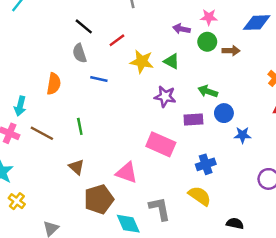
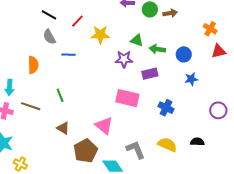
green triangle: (172, 61) -> (137, 40), moved
blue circle: (224, 113) -> (184, 54), moved
blue cross: (206, 164) -> (166, 108), turned -35
pink triangle: (127, 173) -> (104, 126), turned 30
yellow semicircle: (200, 196) -> (167, 145), moved
black semicircle: (235, 223) -> (197, 142), moved

